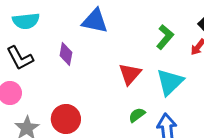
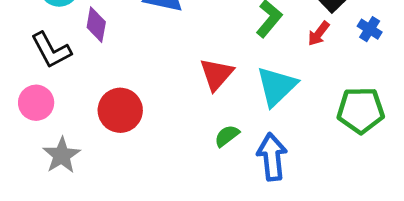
purple diamond: (66, 54) -> (96, 25), moved
red circle: (66, 119) -> (120, 110), moved

